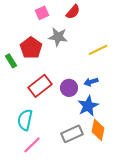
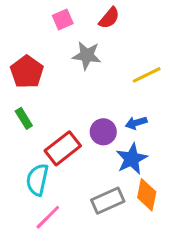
red pentagon: (31, 48) -> (27, 72), moved
green rectangle: (11, 61) -> (24, 118), moved
red rectangle: (40, 86) -> (63, 148), moved

